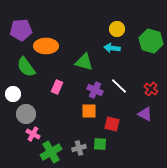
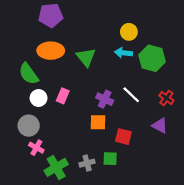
purple pentagon: (21, 30) -> (51, 15), moved
green hexagon: (151, 41) -> (152, 58), moved
green triangle: (84, 62) -> (86, 57), moved, turned 36
white circle: (13, 94) -> (39, 98), moved

